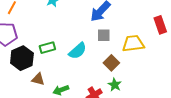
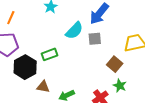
gray square: (104, 35) -> (95, 39), moved
cyan semicircle: (78, 51) -> (74, 31), moved

